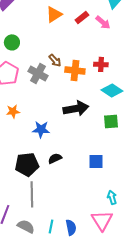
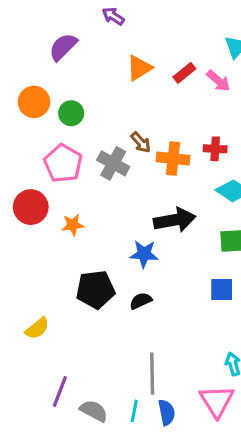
blue star: (41, 129) -> (144, 254), moved
blue square: (96, 161) -> (222, 290), moved
black pentagon: (27, 164) -> (95, 290), moved
gray line: (32, 194) -> (152, 374), moved

